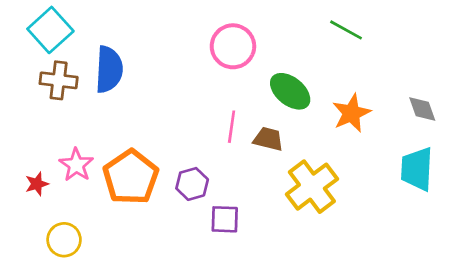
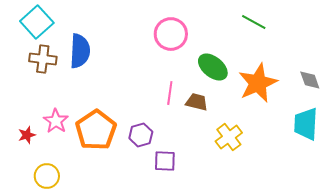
orange star: (351, 113) -> (258, 83), size x1.4
yellow cross: (312, 187) -> (229, 137), size x0.7

